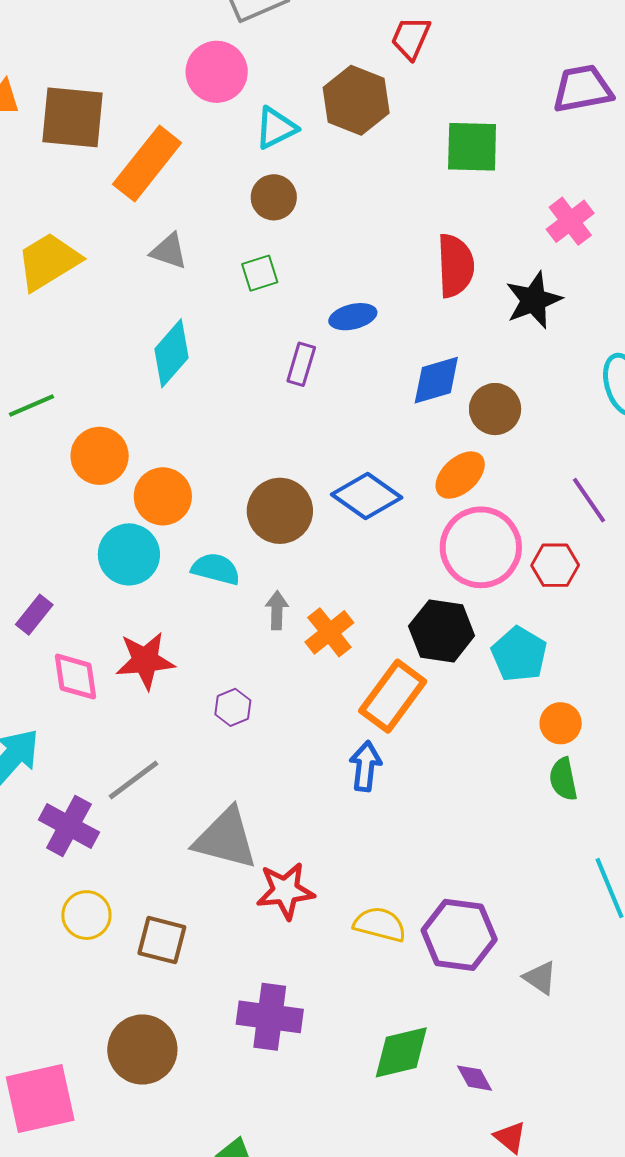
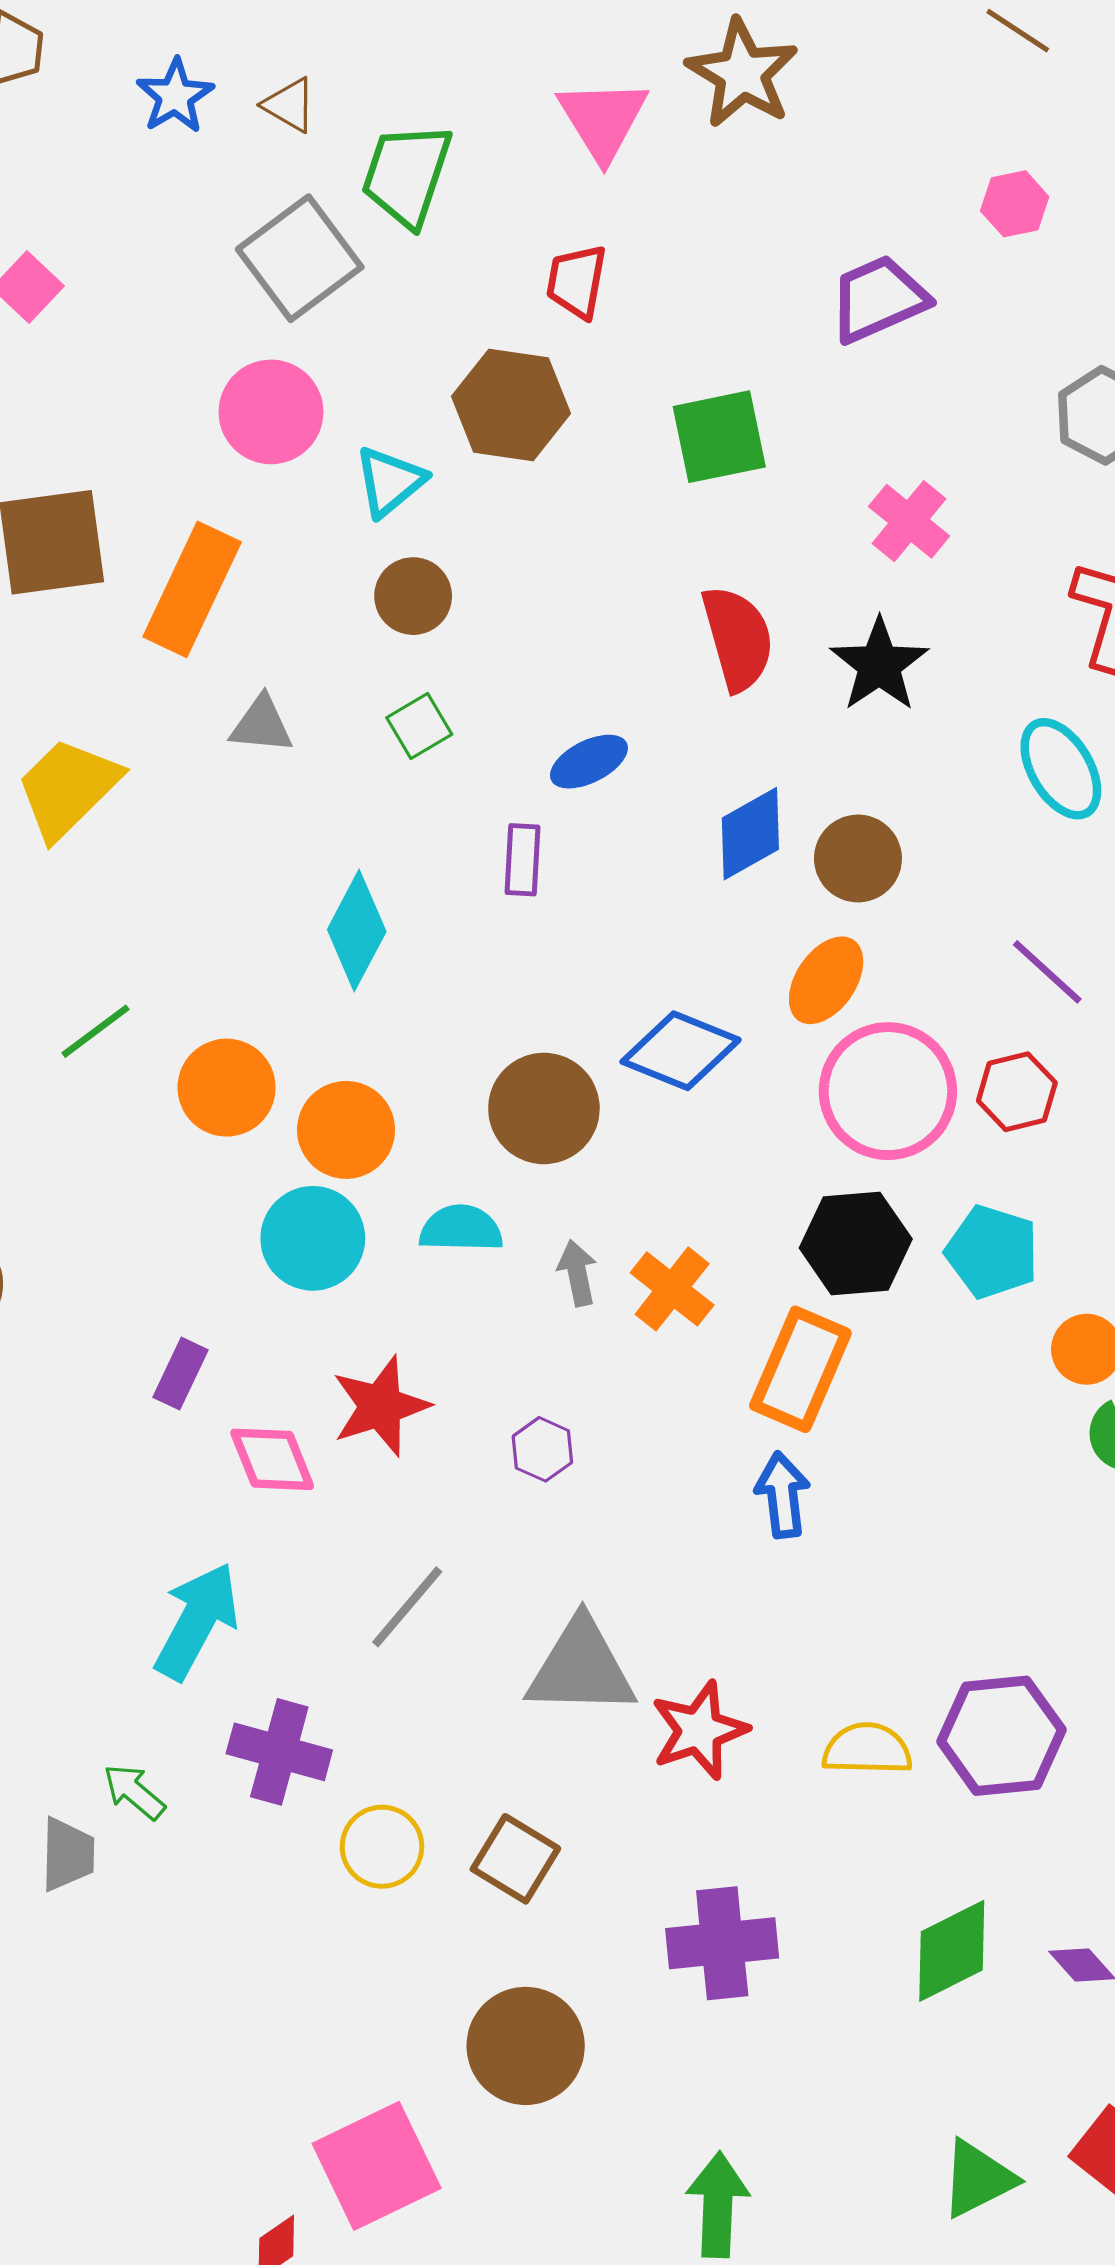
cyan diamond: (172, 353) -> (357, 931), moved
purple cross: (69, 826) -> (279, 1752), moved
brown square: (162, 940) -> (515, 1859), turned 30

